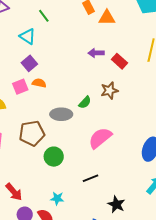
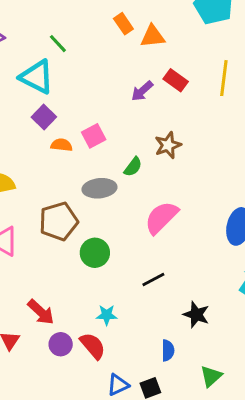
cyan triangle: (27, 36) -> (37, 77), size x1.4
purple arrow: (96, 53) -> (142, 91), turned -35
red rectangle: (119, 61) -> (176, 80), moved
pink square: (20, 87) -> (94, 136), moved

